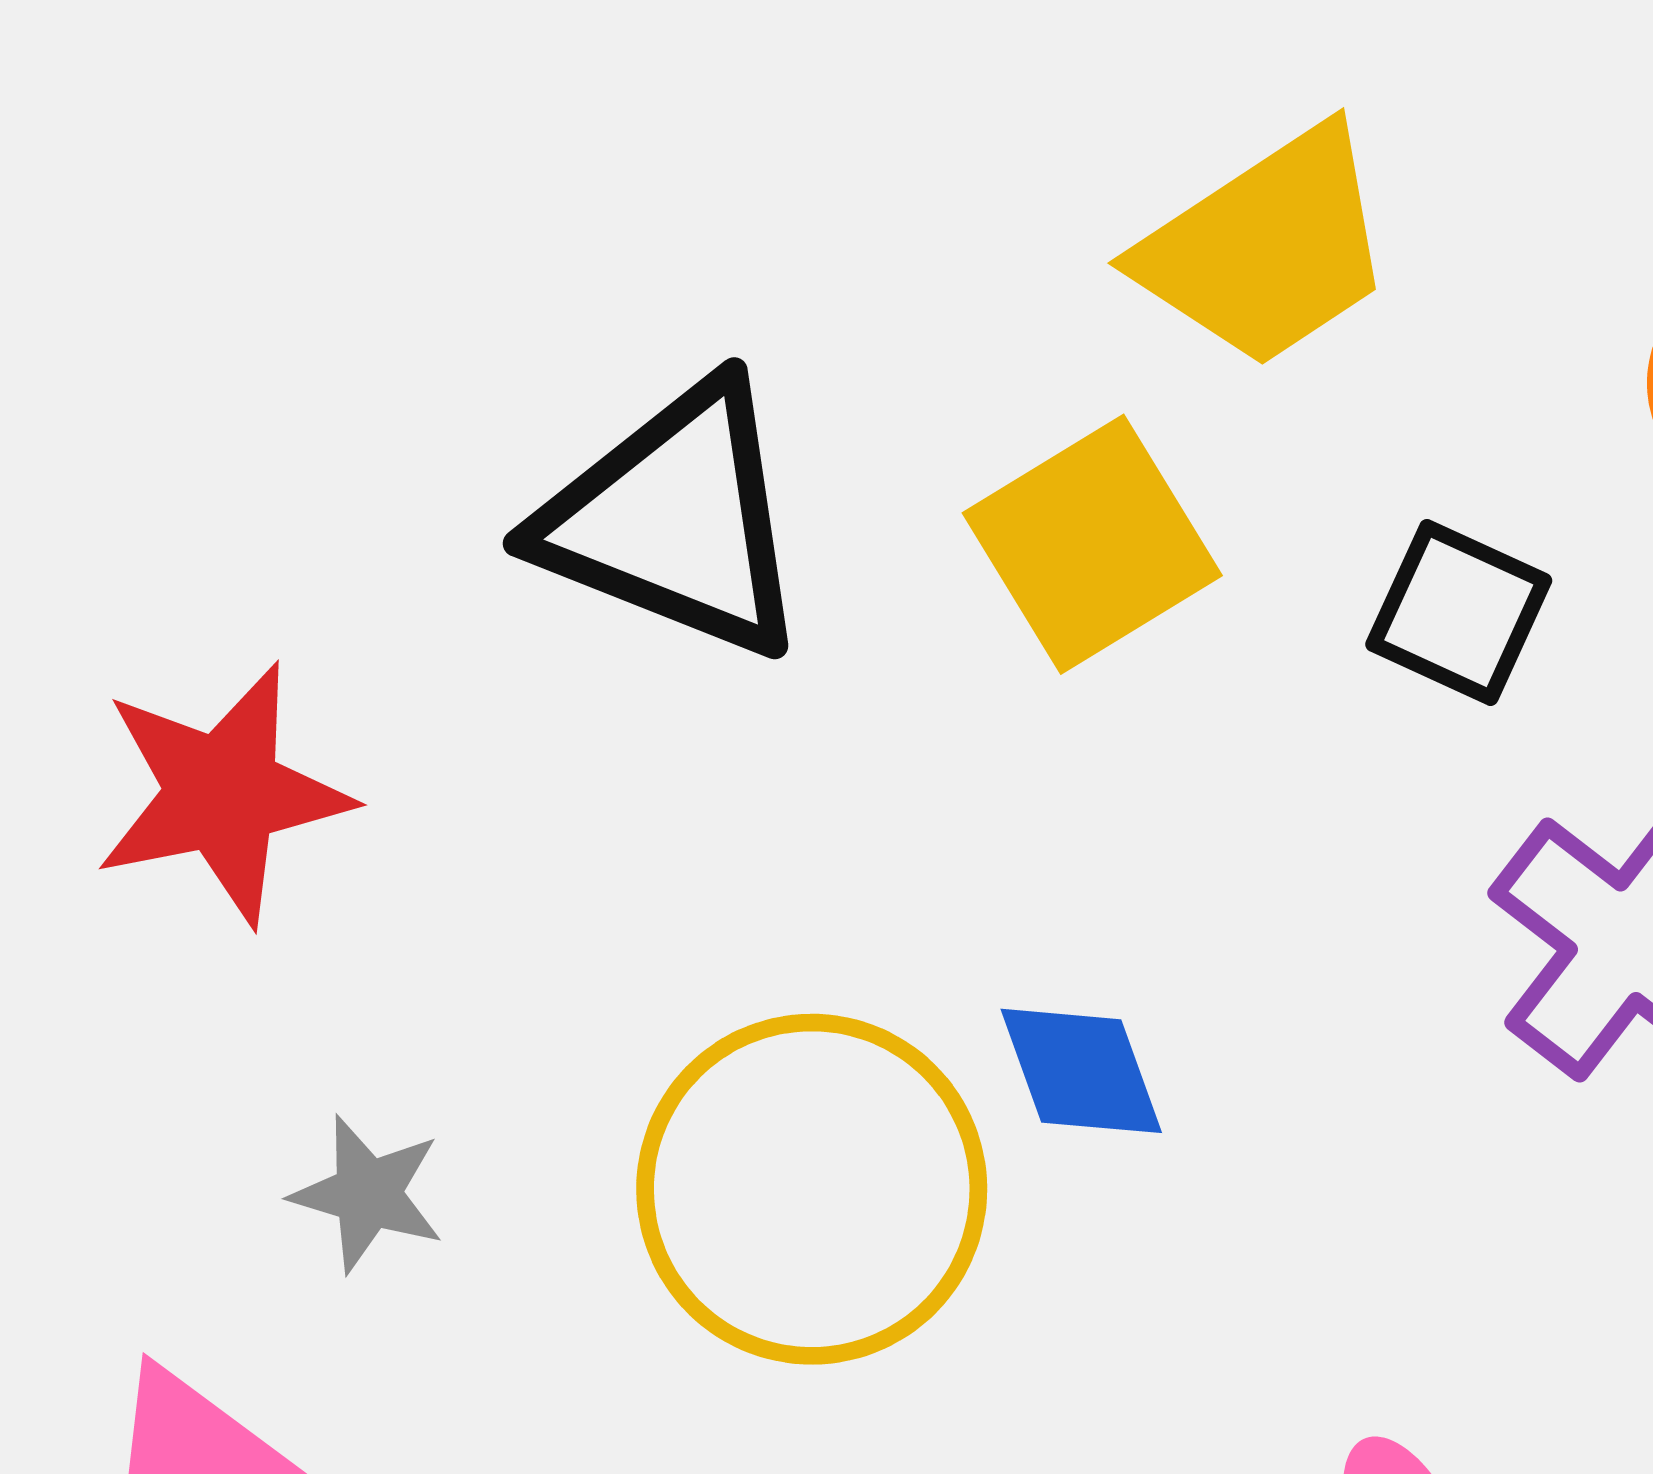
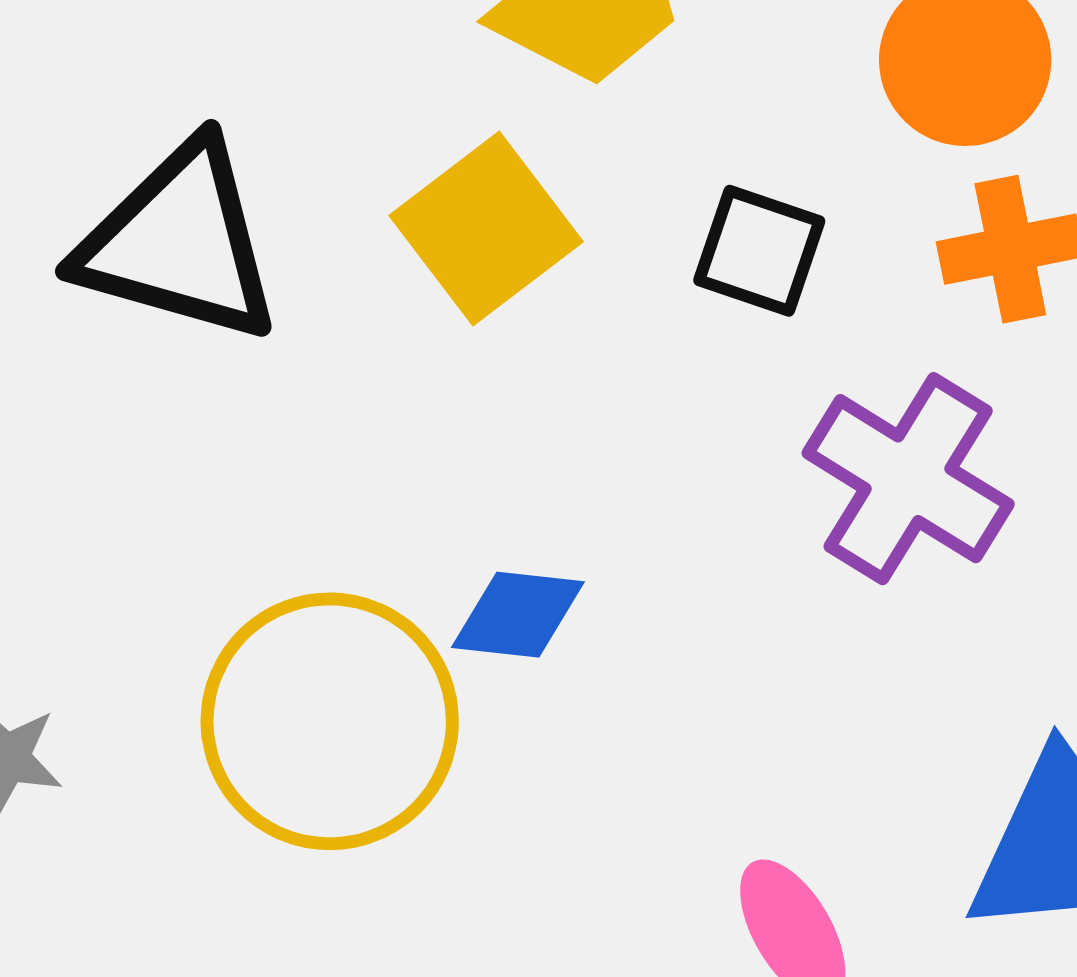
blue diamond: (1081, 1071) -> (518, 615), turned -58

